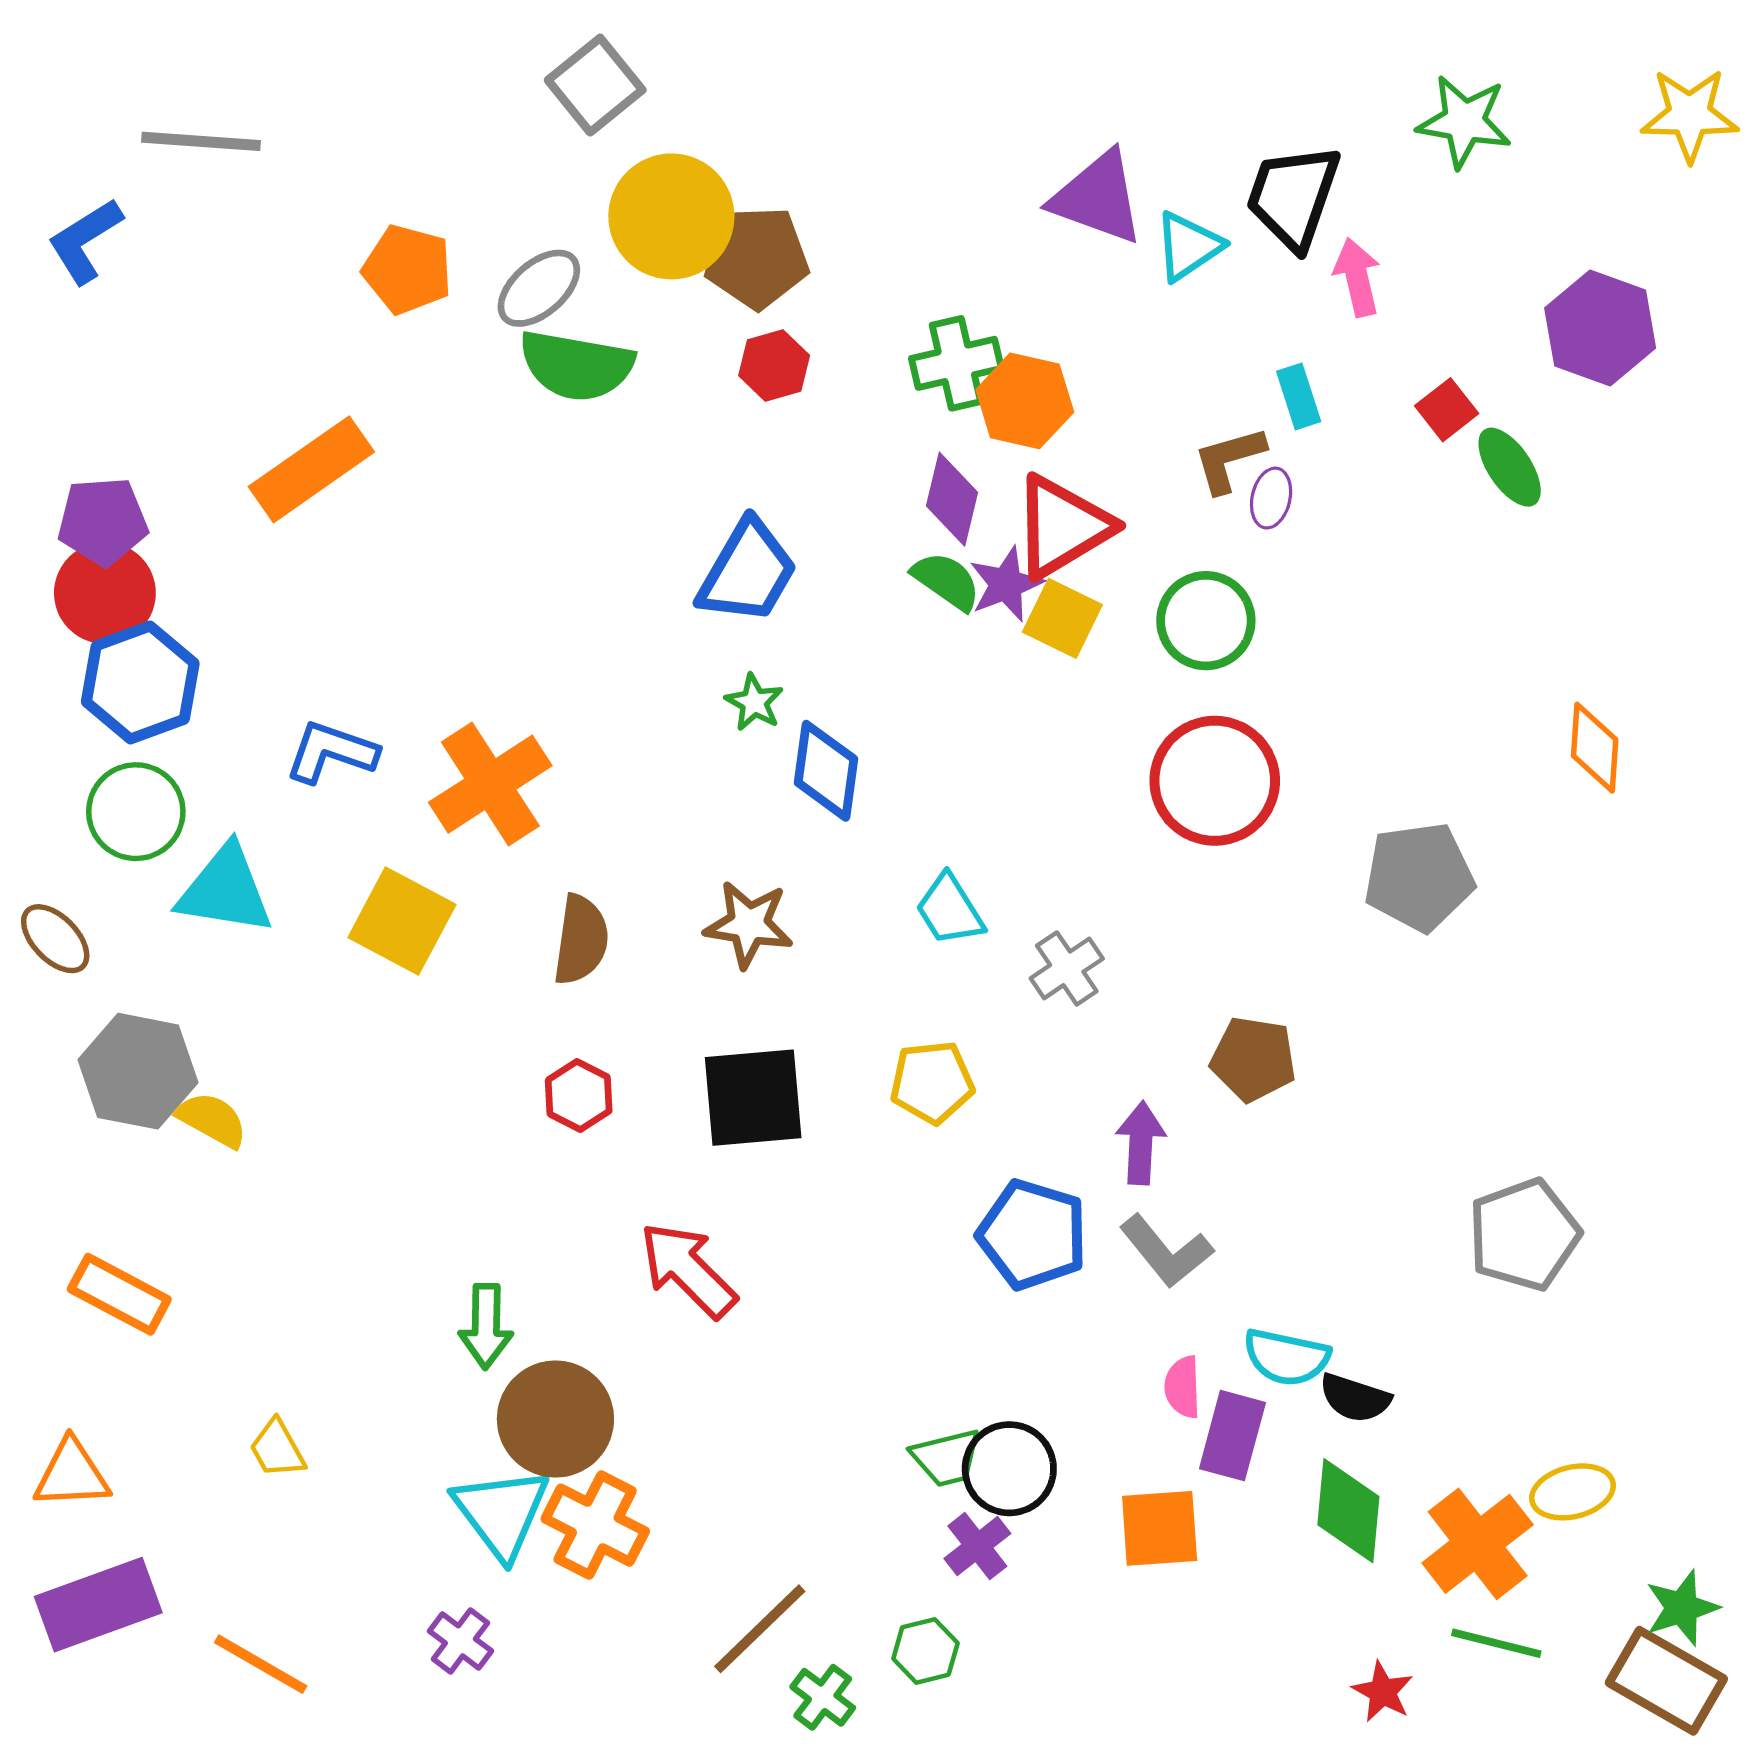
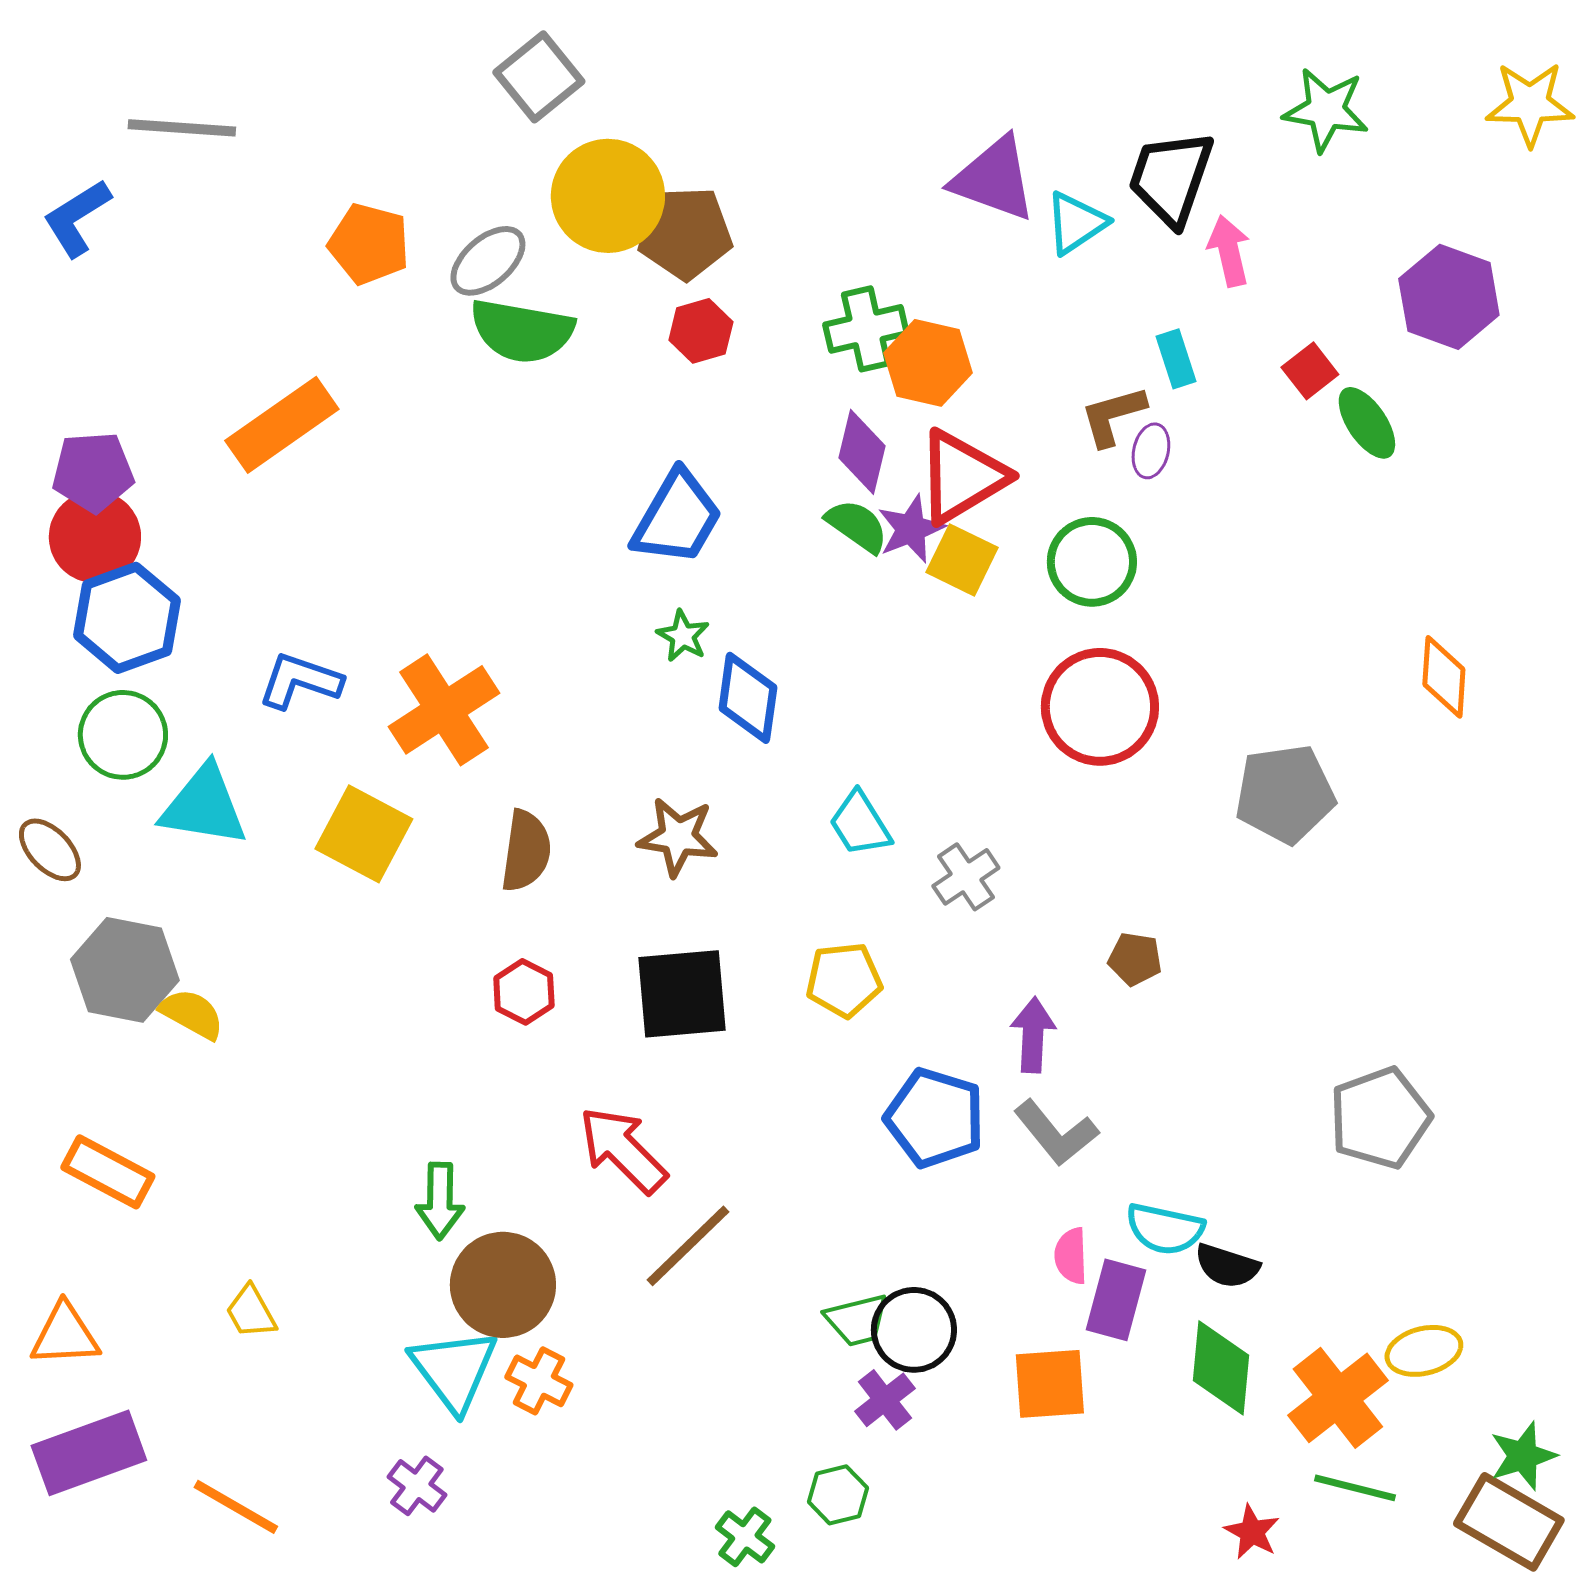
brown pentagon: (1253, 1059) -> (1135, 959), size x0.7
orange cross: (595, 1525) -> (539, 1381), size x0.7
brown line: (760, 1629) -> (688, 1246), moved

